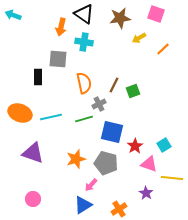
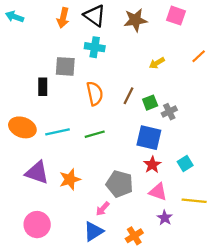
orange arrow: (61, 27) -> (63, 18), moved
yellow arrow: (139, 38) -> (157, 63), moved
orange line: (163, 49) -> (199, 56), moved
gray cross: (99, 104) -> (169, 112), moved
blue square: (112, 132) -> (149, 138), moved
orange star: (76, 159) -> (70, 179), moved
pink triangle: (149, 164) -> (158, 192), moved
pink circle: (33, 199) -> (37, 225), size x1.5

